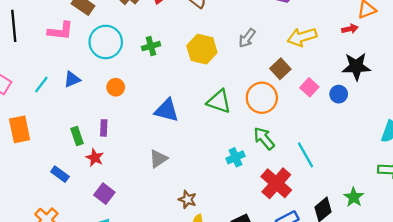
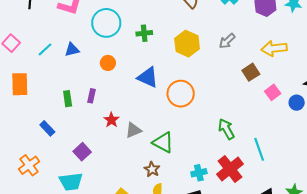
orange circle: (262, 98) -> (181, 94), moved
green triangle: (219, 101) -> (163, 142), moved
blue triangle: (167, 110) -> (148, 77), moved
cyan cross: (236, 157) -> (199, 173), moved
red star: (95, 158) -> (111, 120), moved

